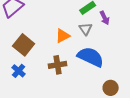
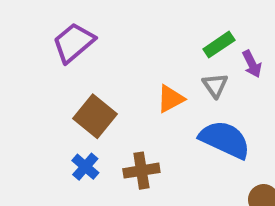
brown cross: (58, 65) -> (141, 171), moved

